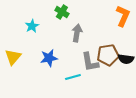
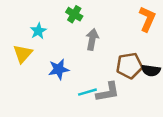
yellow triangle: (13, 57) -> (23, 54), moved
gray L-shape: (90, 62) -> (108, 92), moved, turned -90

